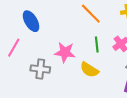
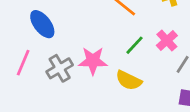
green line: (97, 44) -> (135, 45), turned 56
gray cross: (40, 69) -> (60, 68), moved, turned -30

